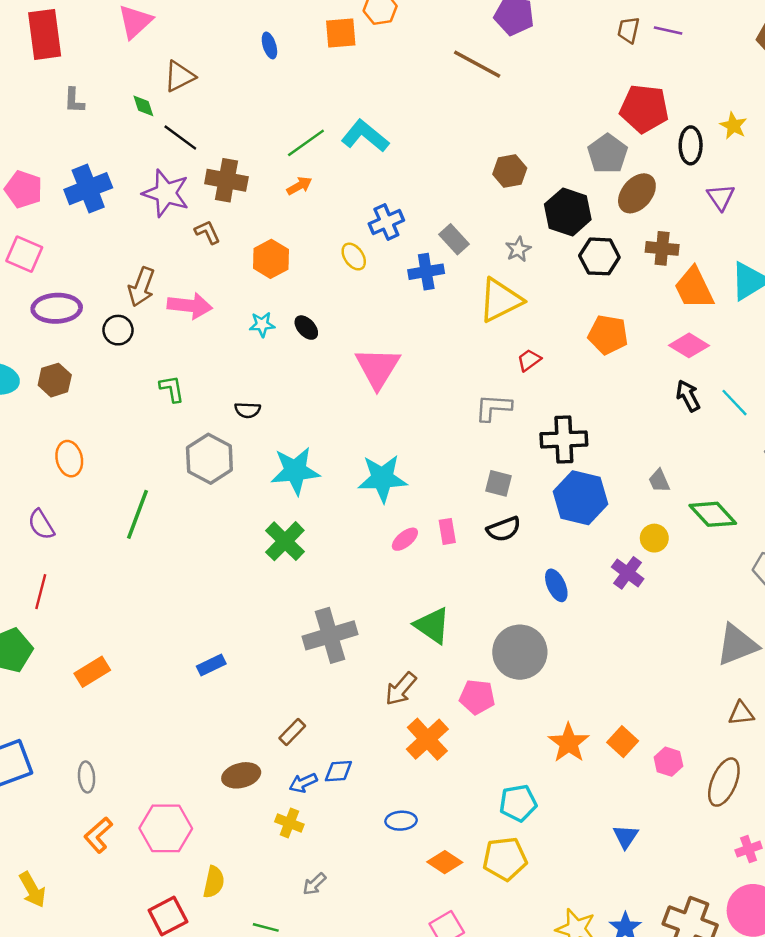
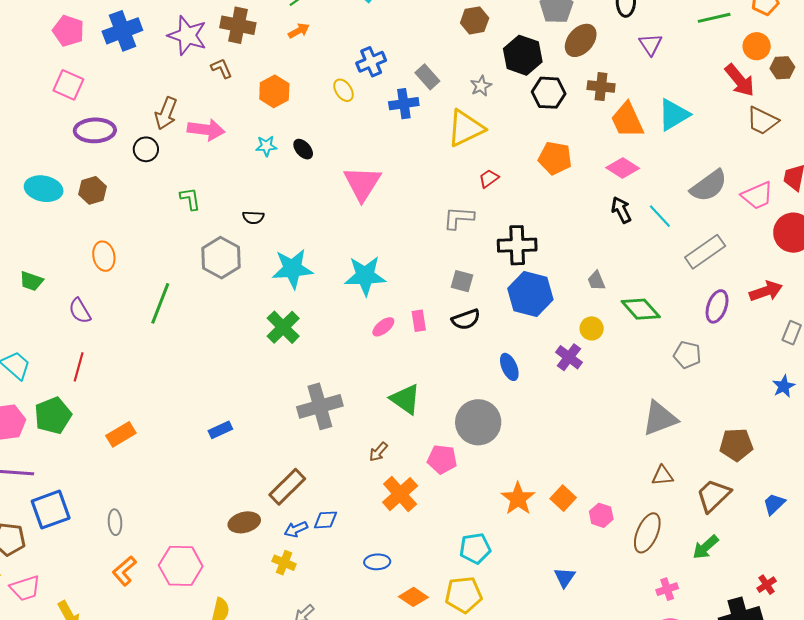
brown arrow: (401, 689) -> (378, 452), size x0.7
brown rectangle: (292, 732) -> (287, 487), size x1.6

